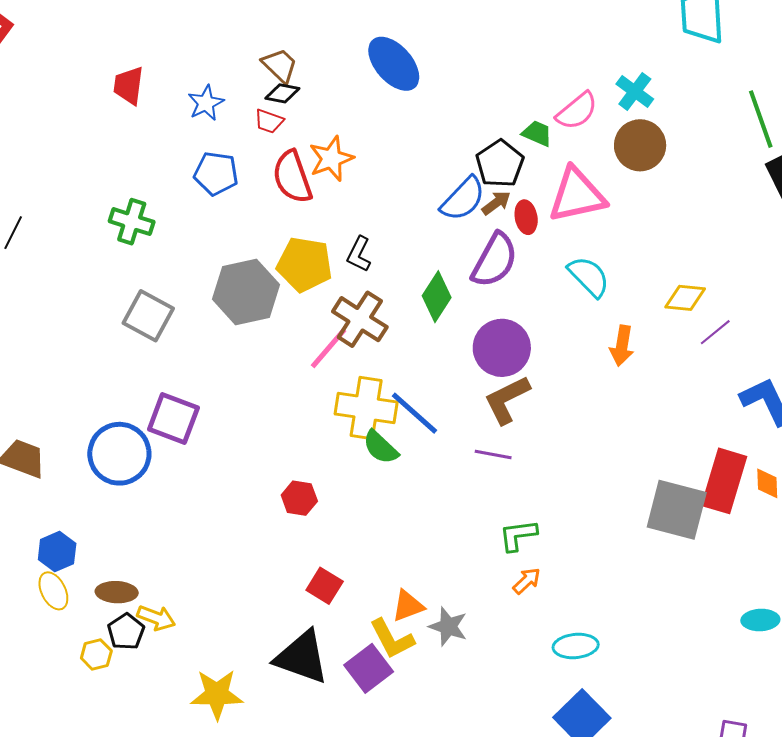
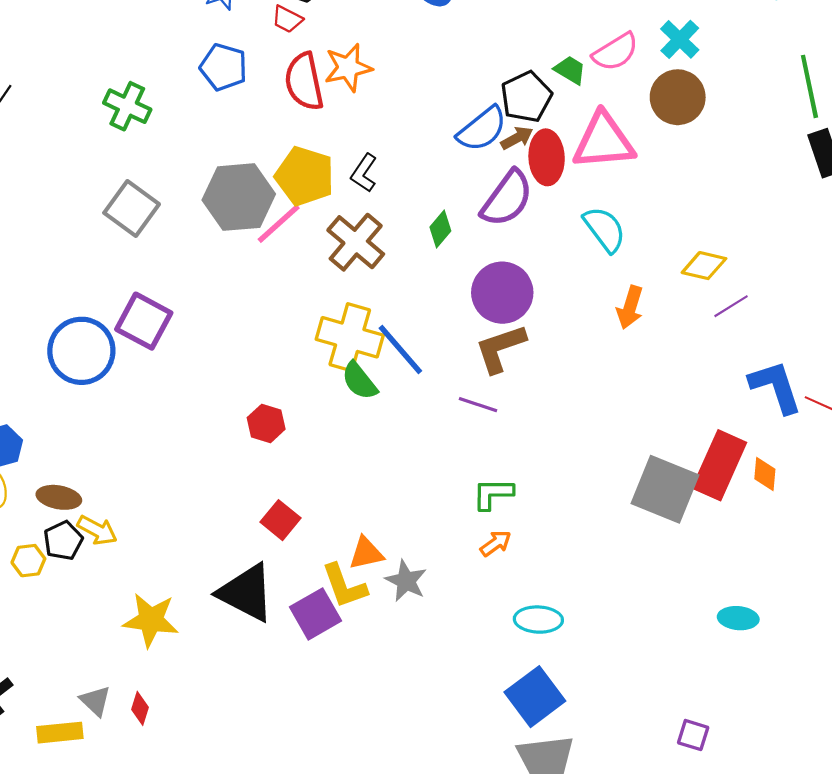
red ellipse: (526, 217) -> (547, 157), size x1.5
green diamond: (437, 297) -> (440, 229), size x0.7
pink line: (329, 348) -> (279, 224), moved

